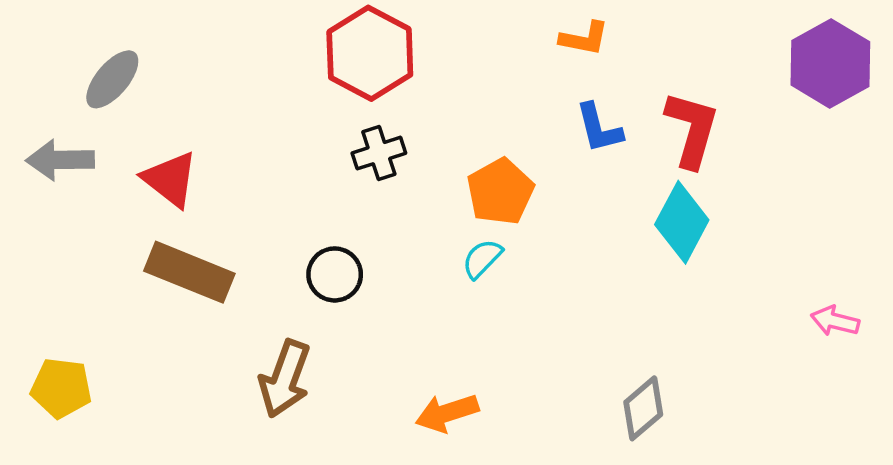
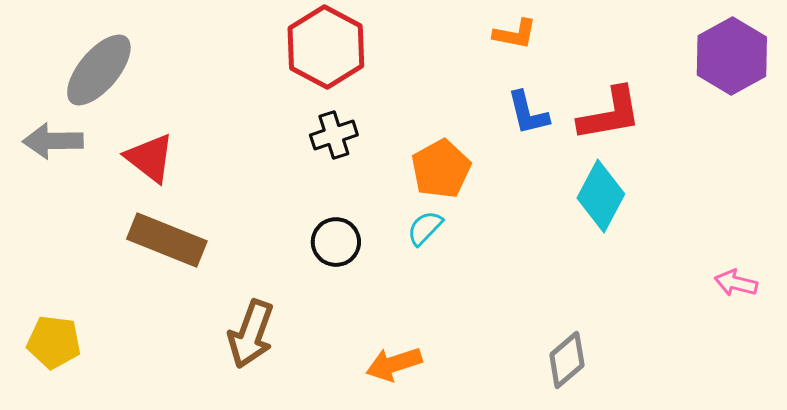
gray ellipse: (112, 79) -> (99, 70), size x1.4
red L-shape: (692, 129) -> (610, 114), turned 64
black circle: (335, 274) -> (336, 242), moved

